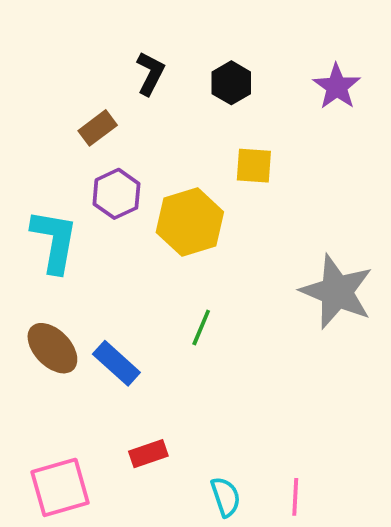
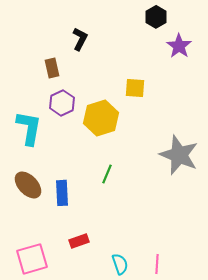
black hexagon: (231, 83) -> (156, 17), moved
brown rectangle: (98, 128) -> (52, 68), turned -66
blue rectangle: (116, 363) -> (62, 193), turned 45

